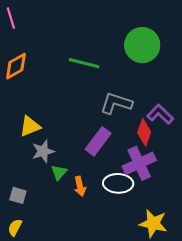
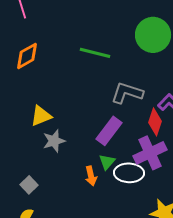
green triangle: (59, 172) -> (107, 162), moved
gray square: (18, 195) -> (29, 185), turned 30

